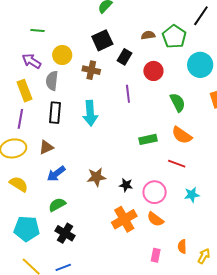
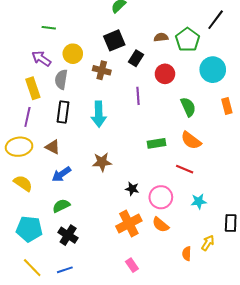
brown triangle: (46, 147) -> (53, 147), turned 49
brown star: (96, 177) -> (102, 162), moved
pink rectangle: (156, 255) -> (132, 265), moved, turned -48
yellow arrow: (204, 256) -> (208, 243), moved

